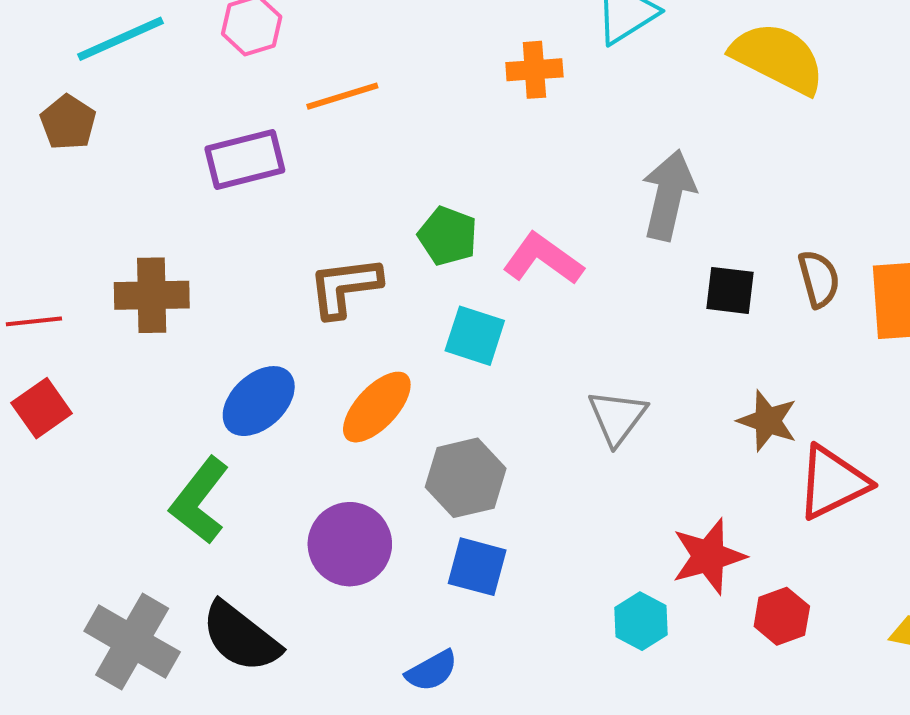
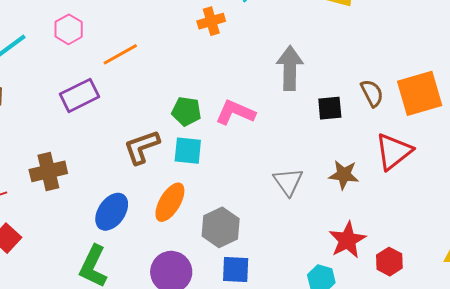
cyan square: (475, 336) -> (188, 151), moved
brown star: (768, 421) -> (344, 175), moved
red triangle: (833, 482) -> (394, 151), moved

